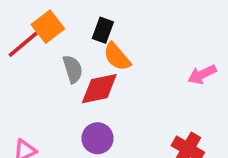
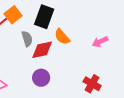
black rectangle: (103, 30) -> (44, 17), size x1.6
orange semicircle: (117, 57) -> (62, 37), moved

